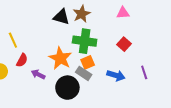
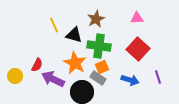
black triangle: (61, 17) -> (74, 35), moved
yellow line: (13, 40) -> (54, 25), moved
red square: (124, 44) -> (138, 49), size x1.6
purple arrow: (38, 74) -> (53, 79), size x1.6

